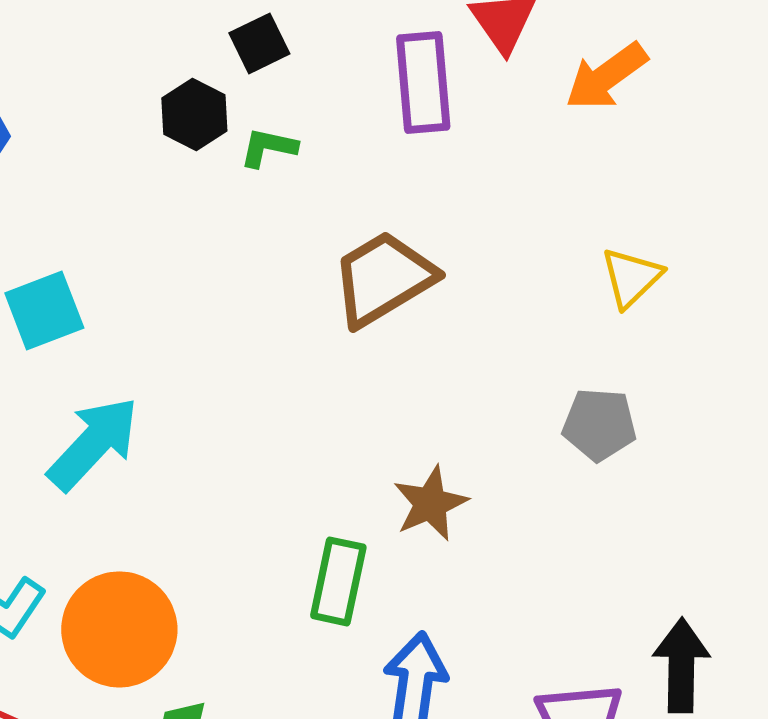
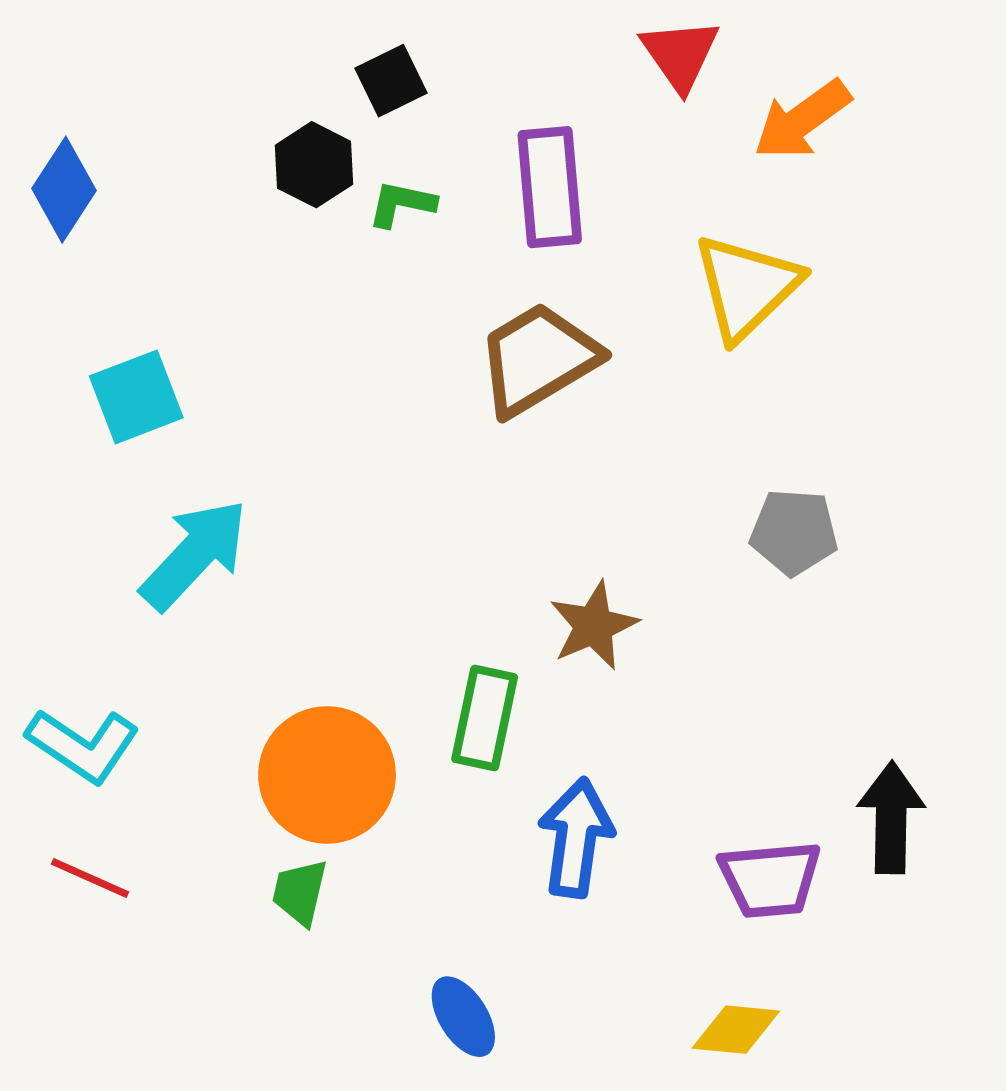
purple rectangle: (423, 82) -> (550, 187), moved
yellow triangle: (631, 277) -> (746, 287), moved, size x1.5
orange circle: (119, 629) -> (327, 775), moved

